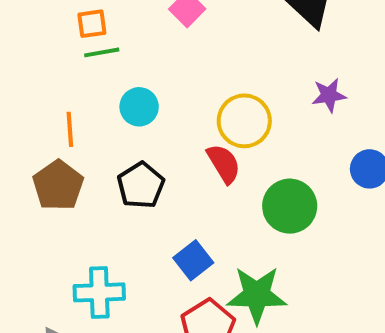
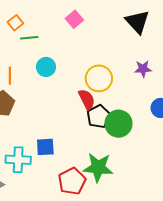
orange square: (92, 24) -> (15, 23), moved, turned -35
black pentagon: (141, 185) -> (99, 116), moved
blue square: (193, 260) -> (45, 147), moved, turned 30

